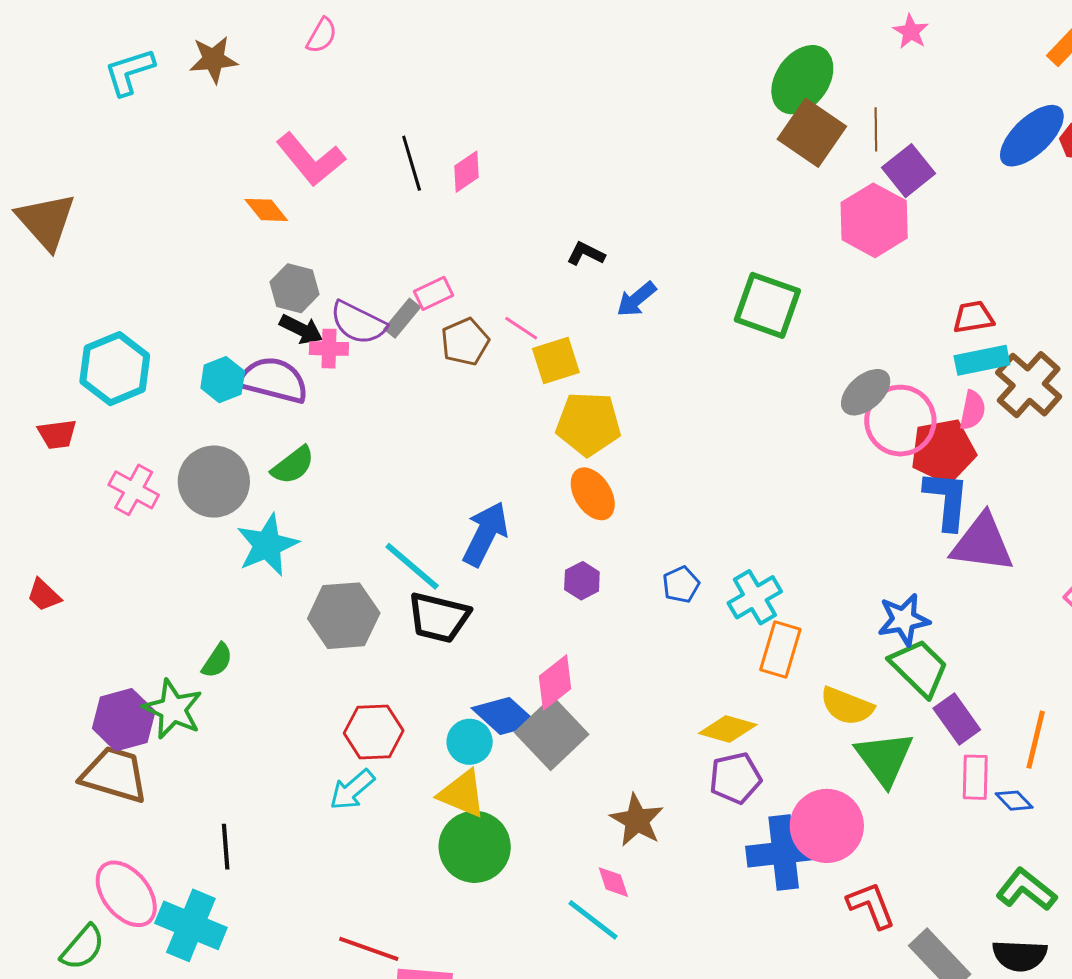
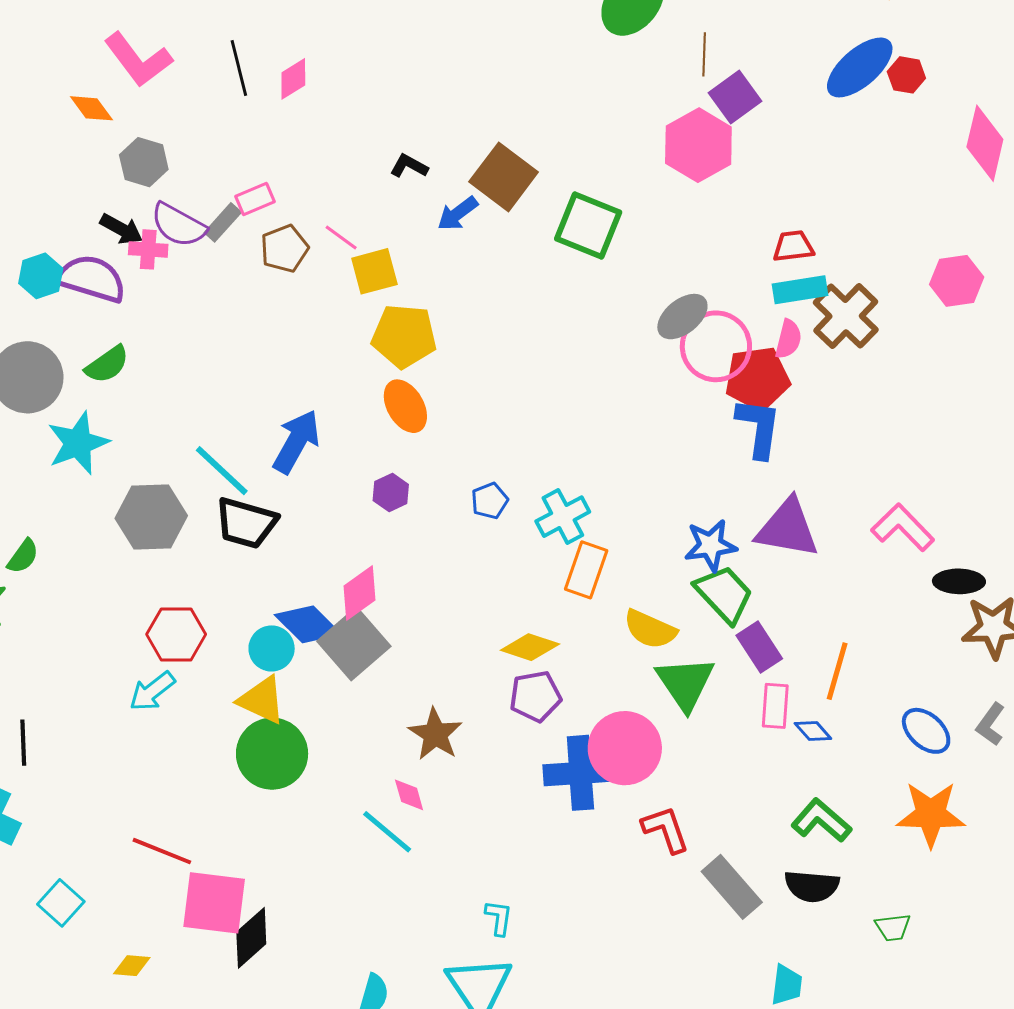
brown square: (812, 133) -> (504, 177), moved
gray hexagon: (294, 288) -> (144, 162), moved
purple triangle: (982, 543) -> (788, 528), moved

